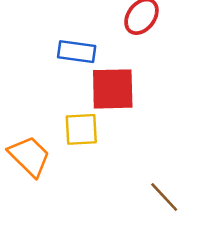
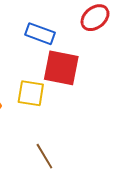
brown line: (164, 197) -> (44, 156), moved

